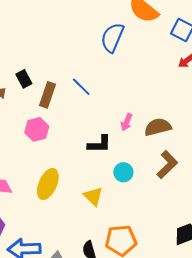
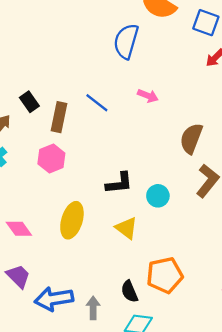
pink arrow: (127, 122) -> (148, 96), moved, turned -84
brown semicircle: (158, 127) -> (191, 138), turned -48
black L-shape: (99, 144) -> (119, 183), moved

